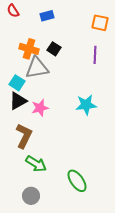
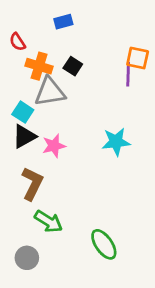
red semicircle: (13, 11) -> (17, 42), moved
orange square: (100, 23) -> (138, 58), moved
gray circle: (31, 196) -> (27, 258), moved

